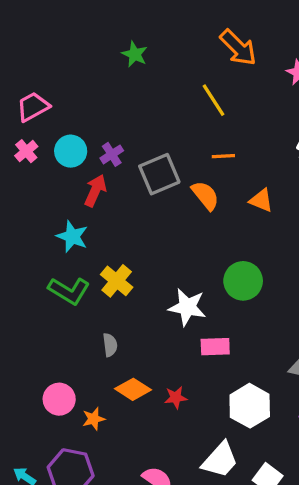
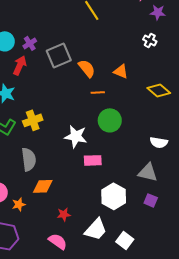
orange line: (223, 156) -> (98, 92), moved
yellow cross: (117, 281) -> (33, 120), turned 30
gray semicircle: (110, 345) -> (29, 159), size x1.6
orange diamond: (133, 389) -> (43, 186), turned -35
red star: (176, 397) -> (64, 214), moved

